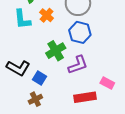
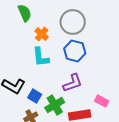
cyan L-shape: (22, 19) -> (41, 57), moved
green cross: (56, 51) -> (55, 105), moved

